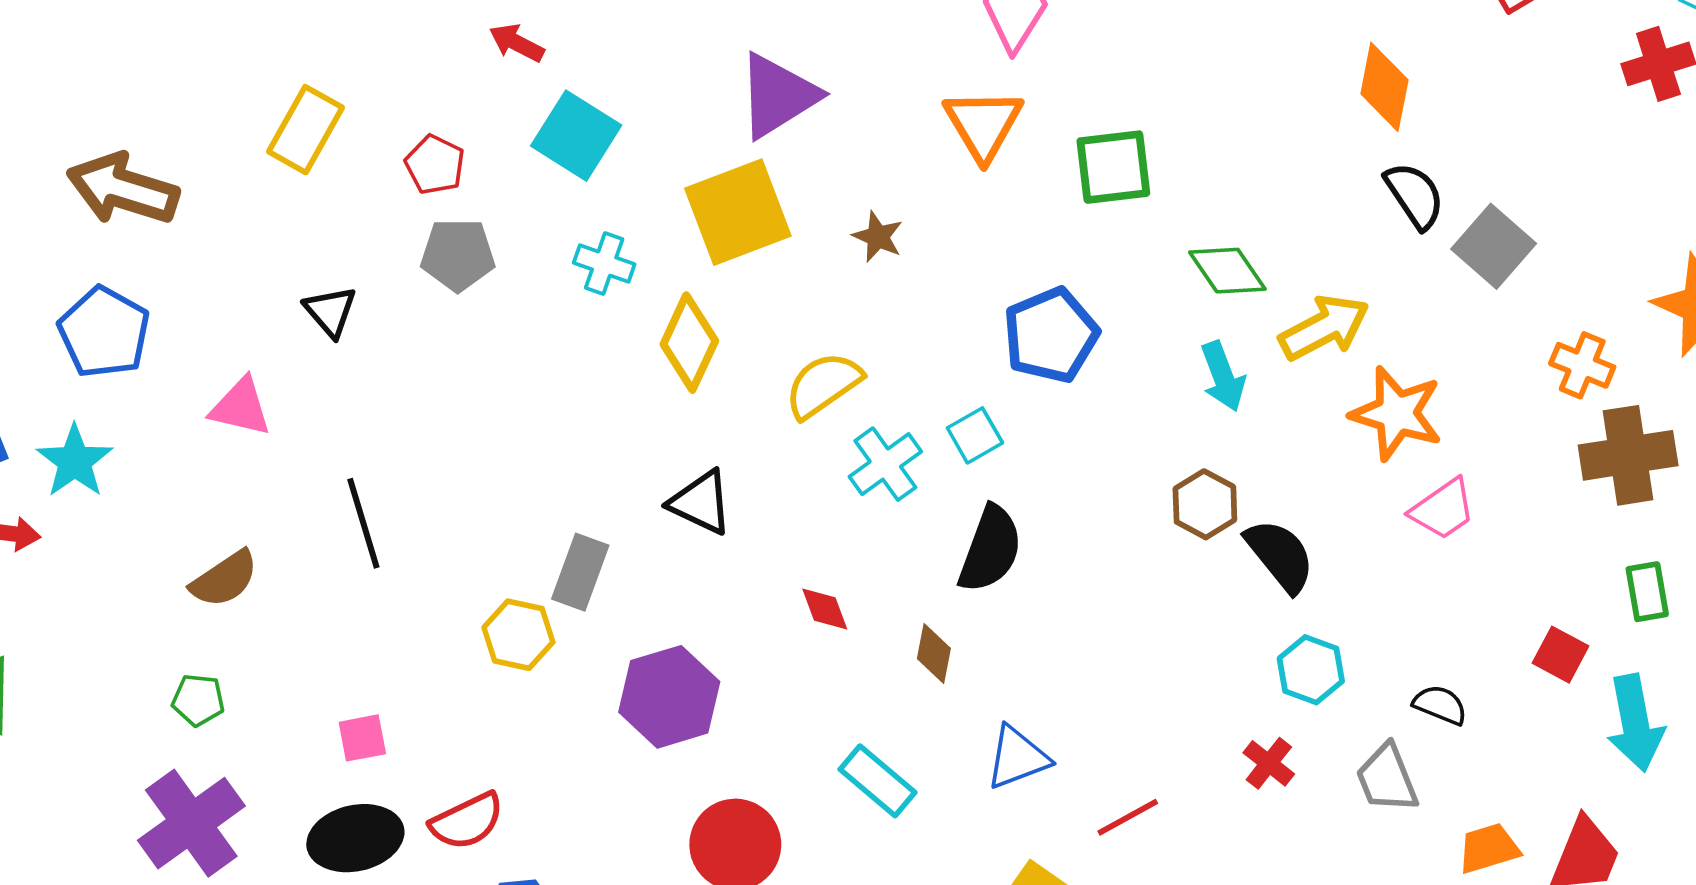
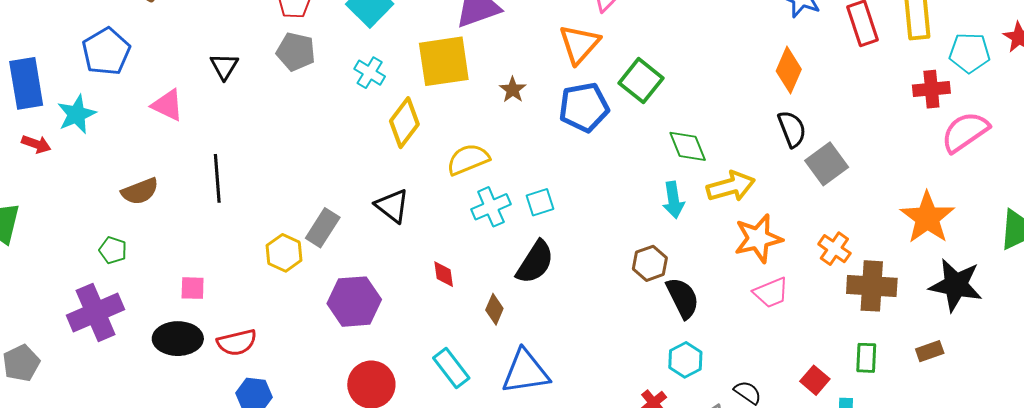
green square: (1113, 167) -> (641, 81), turned 33
blue pentagon: (1051, 335) -> (584, 107), moved
orange cross: (1582, 365) -> (834, 249), moved
orange star: (1397, 413) -> (758, 238), turned 30
blue triangle: (1017, 758) -> (525, 372), size x1.4

